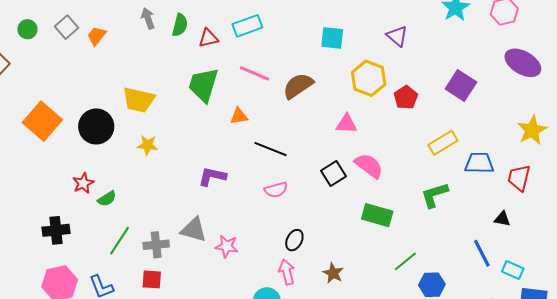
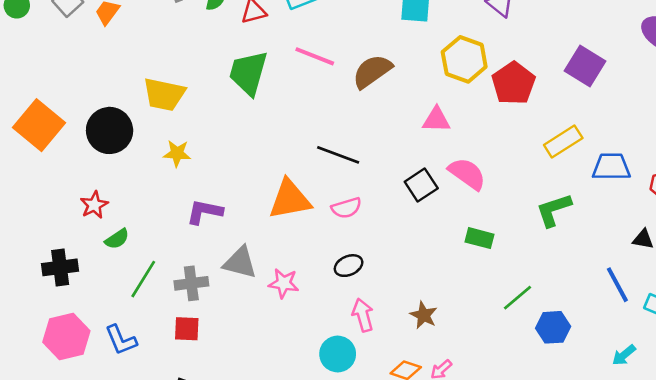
red pentagon: (406, 97) -> (513, 83), size x1.4
orange triangle: (239, 116) -> (290, 199), moved, size x1.8
purple L-shape: (212, 176) -> (204, 212), moved
green semicircle: (107, 199) -> (117, 239), moved
green rectangle: (377, 215) -> (479, 238), size x0.7
black ellipse: (294, 240) -> (349, 266), moved, turned 40

